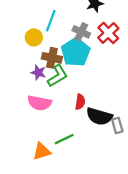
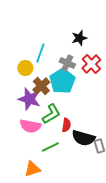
brown cross: (52, 58) -> (41, 86), turned 36
purple star: (38, 72) -> (29, 99), size x1.6
green L-shape: (58, 76) -> (51, 114), moved
green line: (64, 139) -> (50, 147), moved

